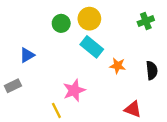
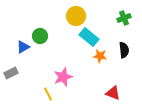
green circle: (61, 23) -> (40, 36), moved
cyan rectangle: (92, 47) -> (89, 37), moved
black semicircle: (152, 70) -> (124, 50), moved

